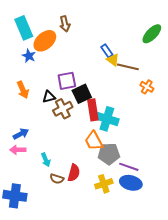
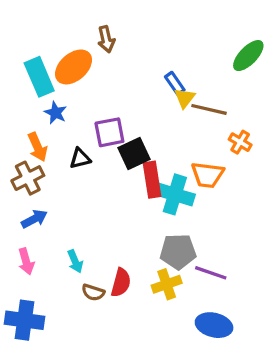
cyan rectangle: (24, 28) -> (39, 77), moved
blue star: (29, 56) -> (56, 113), moved
yellow triangle: (113, 60) -> (185, 98), turned 32
brown cross: (63, 109) -> (28, 178), moved
orange trapezoid: (94, 141) -> (207, 175), moved, turned -55
pink arrow: (18, 150) -> (26, 261), moved, turned -105
blue ellipse: (131, 183) -> (214, 325), moved
yellow cross: (104, 184) -> (167, 284), moved

